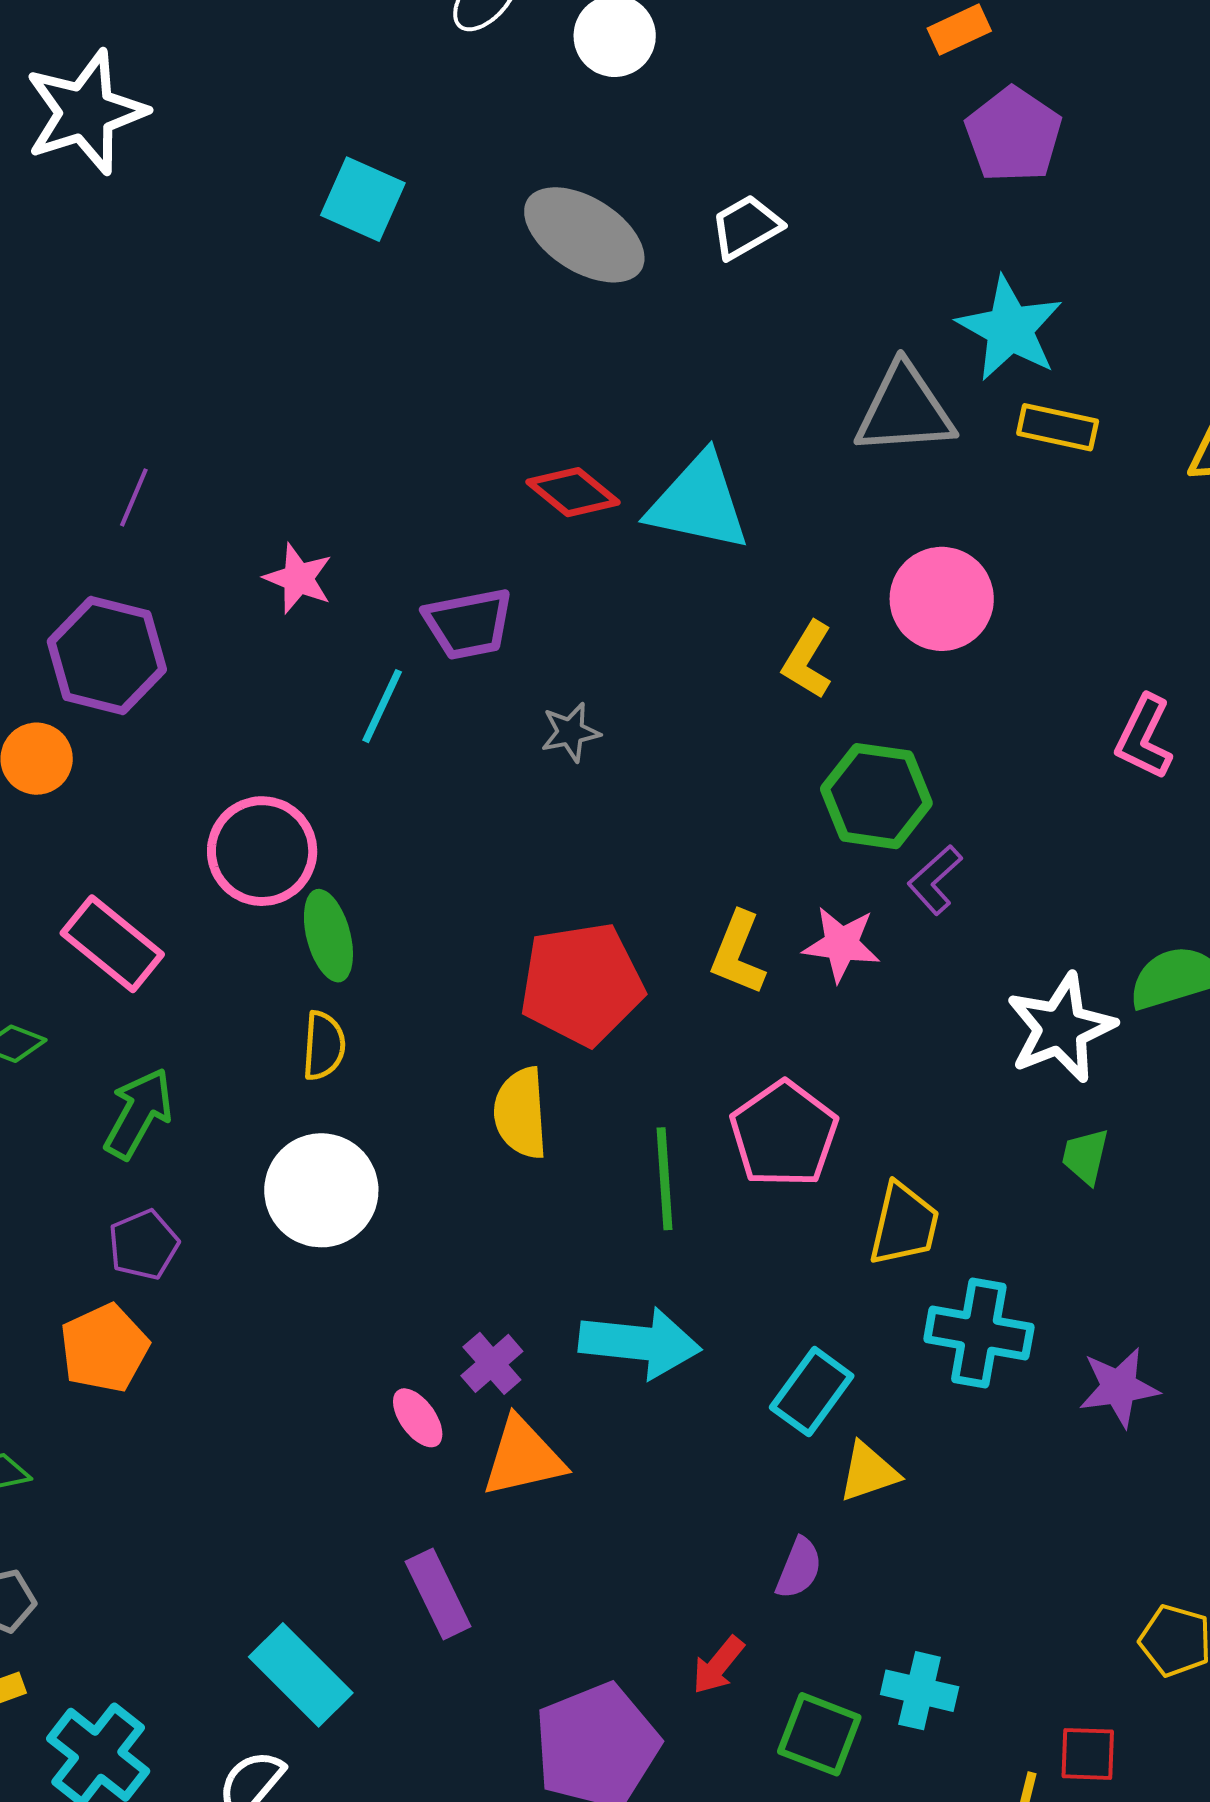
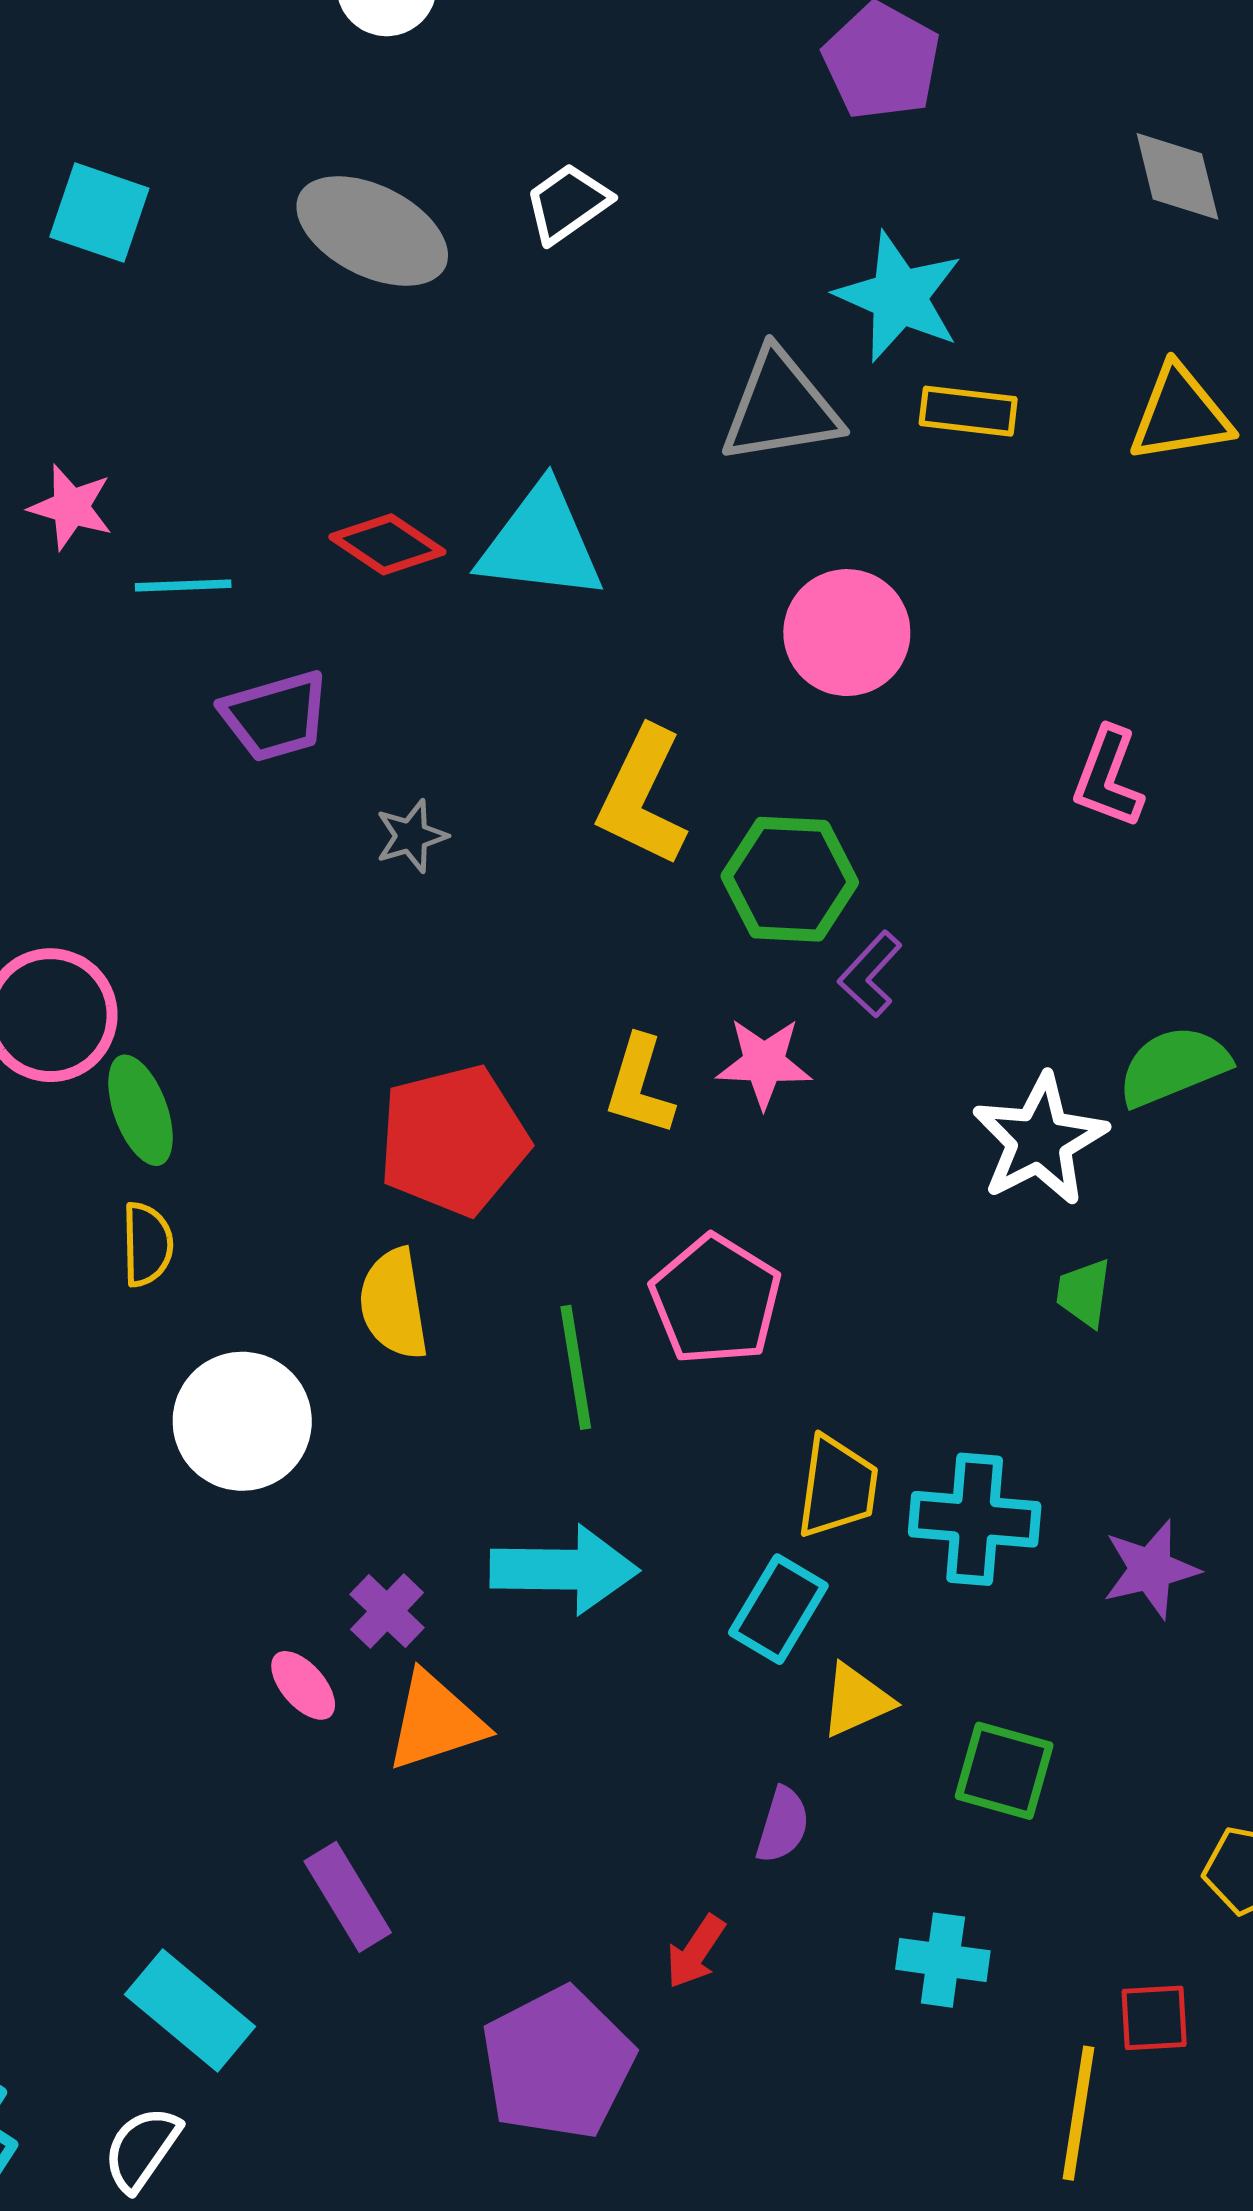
pink star: (298, 578) -> (71, 507), moved
yellow L-shape: (807, 660) -> (642, 797), moved, size x1.5
cyan line: (382, 706) -> (183, 585), moved, turned 68
white circle: (321, 1190) -> (242, 1421), moved
yellow trapezoid: (904, 1224) -> (837, 1487), moved
green square: (819, 1734) -> (1004, 1771), moved

